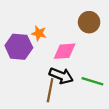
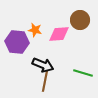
pink diamond: (65, 51) -> (59, 34), moved
black arrow: (61, 76) -> (43, 65), moved

